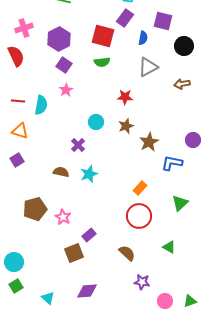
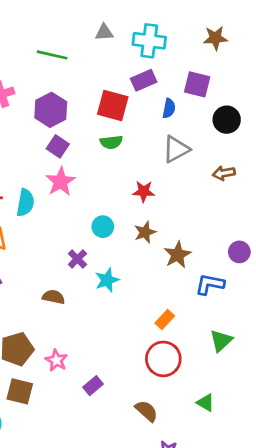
purple rectangle: (125, 18) -> (144, 80), turned 30
pink star: (66, 90) -> (61, 182), size x1.5
cyan star: (89, 174) -> (107, 280), moved
brown square: (74, 253) -> (20, 391), moved, turned 36

